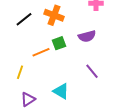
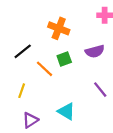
black line: (24, 19) -> (23, 51), moved
orange line: (41, 52) -> (45, 69), turned 66

